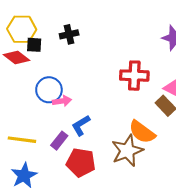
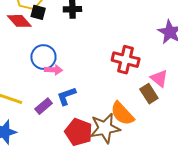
red pentagon: (81, 162) -> (79, 132), moved

